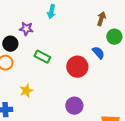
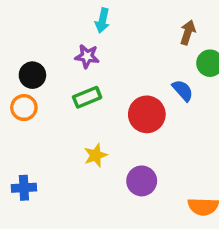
purple star: (26, 29) -> (87, 56), moved
green rectangle: (42, 57) -> (87, 97), turned -49
yellow star: (26, 91) -> (96, 155), moved

